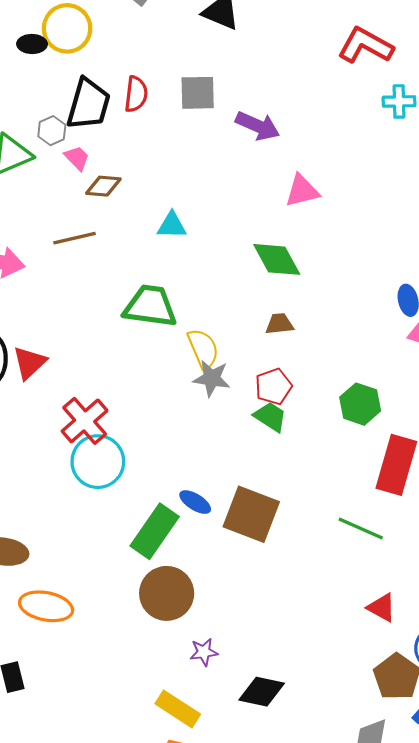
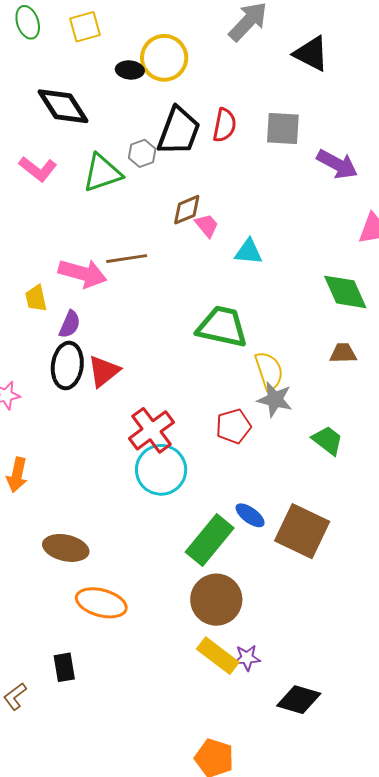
pink trapezoid: (77, 158) -> (207, 225), moved
brown diamond: (103, 186) -> (187, 210), turned -32
brown line: (75, 238) -> (127, 259), moved
red pentagon: (273, 387) -> (233, 426), moved
yellow rectangle: (178, 709) -> (218, 656), moved

